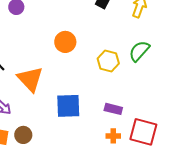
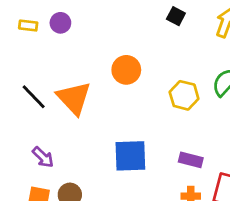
orange triangle: (30, 79) -> (74, 98), moved

